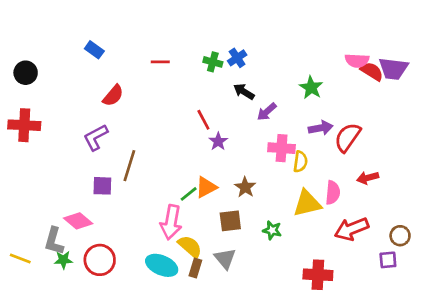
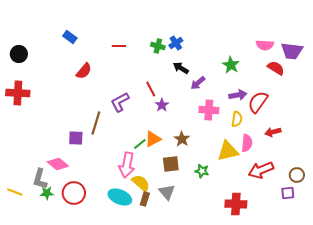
red semicircle: (372, 71) -> (276, 68), moved
purple L-shape: (96, 137) -> (120, 102), moved
yellow semicircle: (300, 162) -> (237, 119), moved

